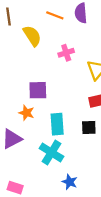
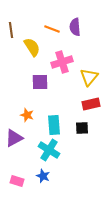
pink cross: (66, 53) -> (62, 62), size x1.5
purple square: (38, 90) -> (40, 82), moved
blue star: (70, 182) -> (43, 176), moved

